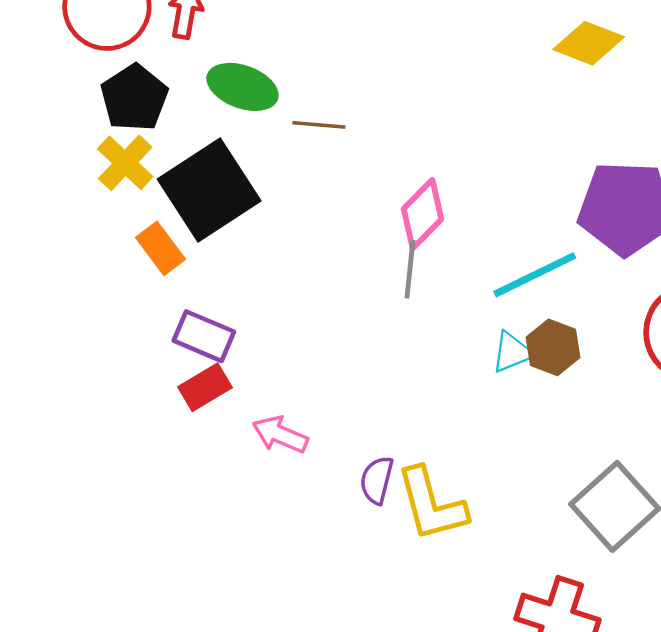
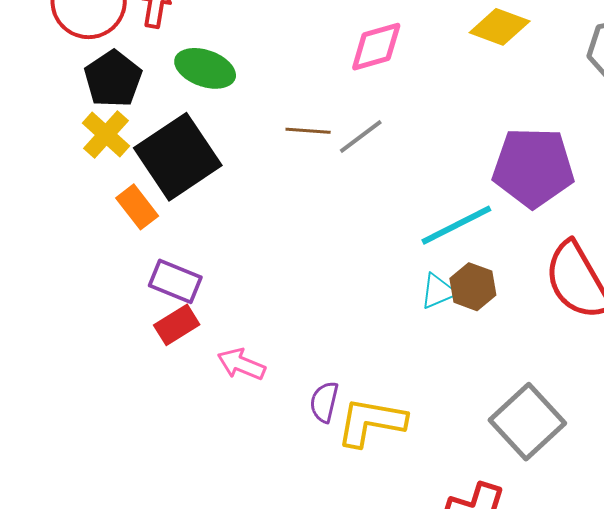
brown line: (319, 125) -> (308, 131), moved
pink diamond: (422, 214) -> (376, 47), moved, turned 30
gray line: (410, 269) -> (361, 136), moved, turned 48
yellow L-shape: (431, 504) -> (371, 422), turned 116

